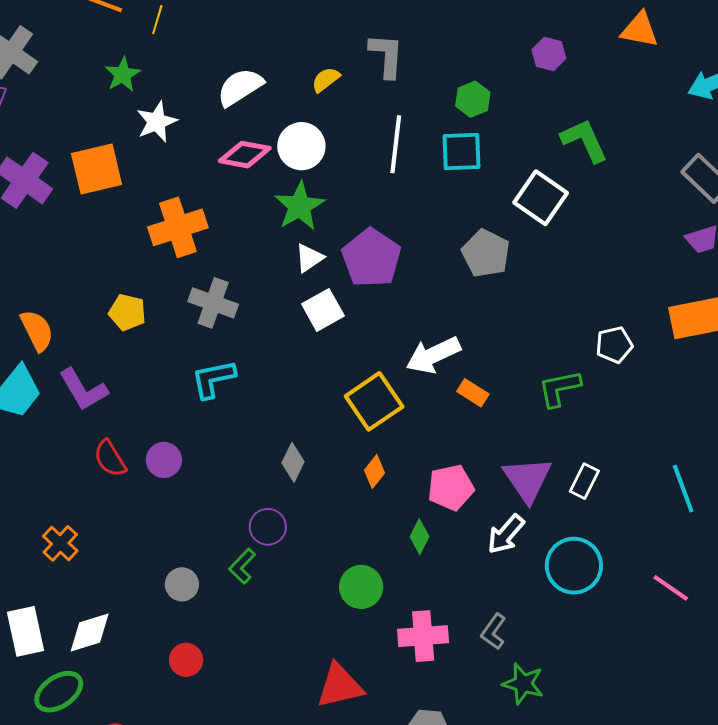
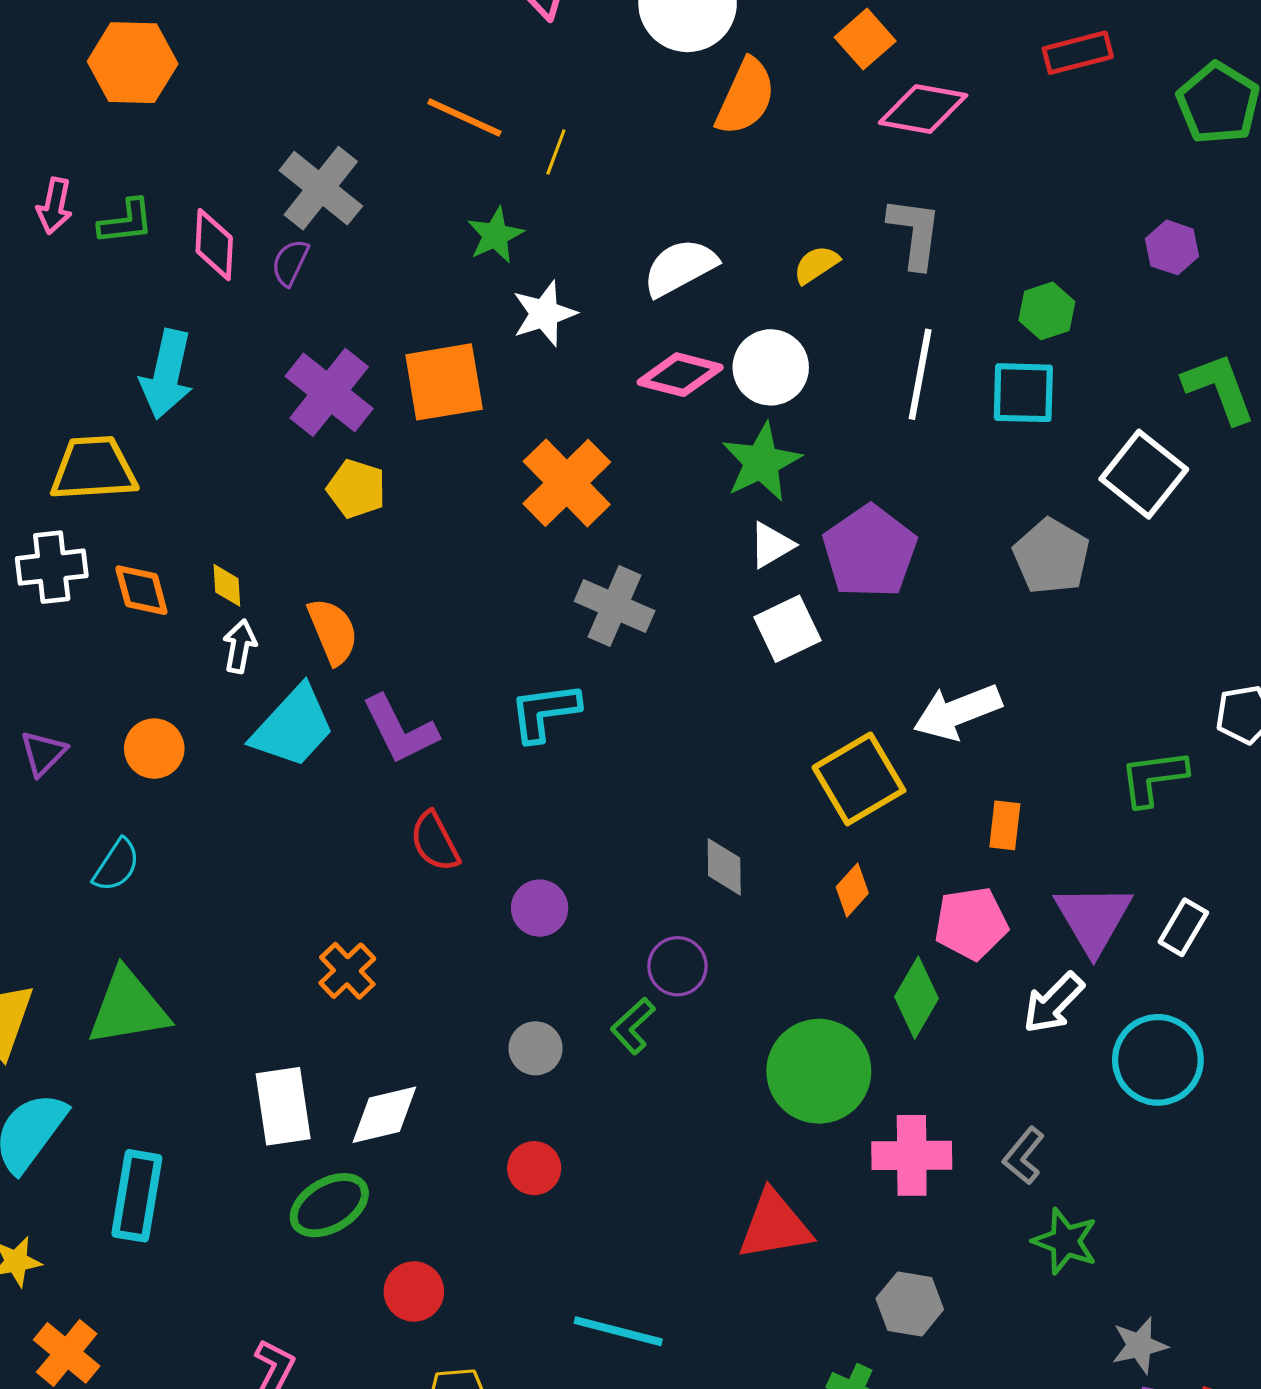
orange cross: (178, 227) -> (567, 483), turned -30
yellow pentagon: (127, 312) -> (356, 489), moved
cyan L-shape: (213, 379) -> (545, 712), moved
orange rectangle: (473, 393) -> (1005, 825), moved, turned 60
purple circle: (164, 460) -> (540, 908), moved
gray diamond: (293, 462) -> (724, 867), turned -30
green diamond: (419, 537) -> (917, 998), size x1.4
green circle: (361, 587) -> (819, 1071), size x1.5

